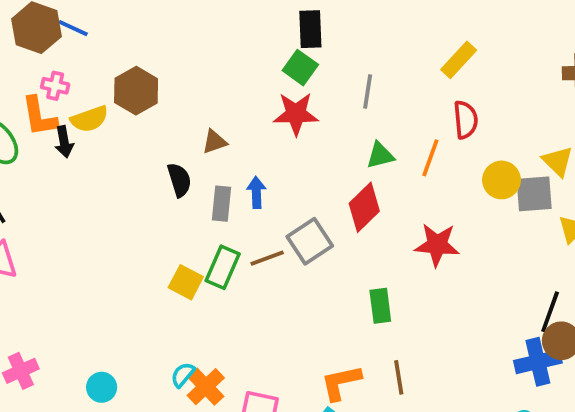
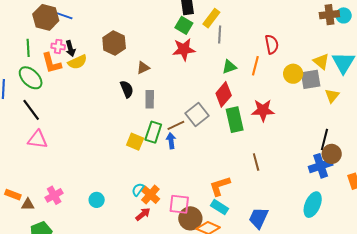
yellow rectangle: (459, 60) -> (211, 18), moved
brown hexagon: (136, 91) -> (114, 43), moved
black arrow: (64, 142) -> (70, 49), moved
blue arrow: (256, 192) -> (171, 141), moved
green rectangle: (380, 306) -> (235, 120), moved, size x1.4
brown line: (399, 377) -> (256, 162), moved

